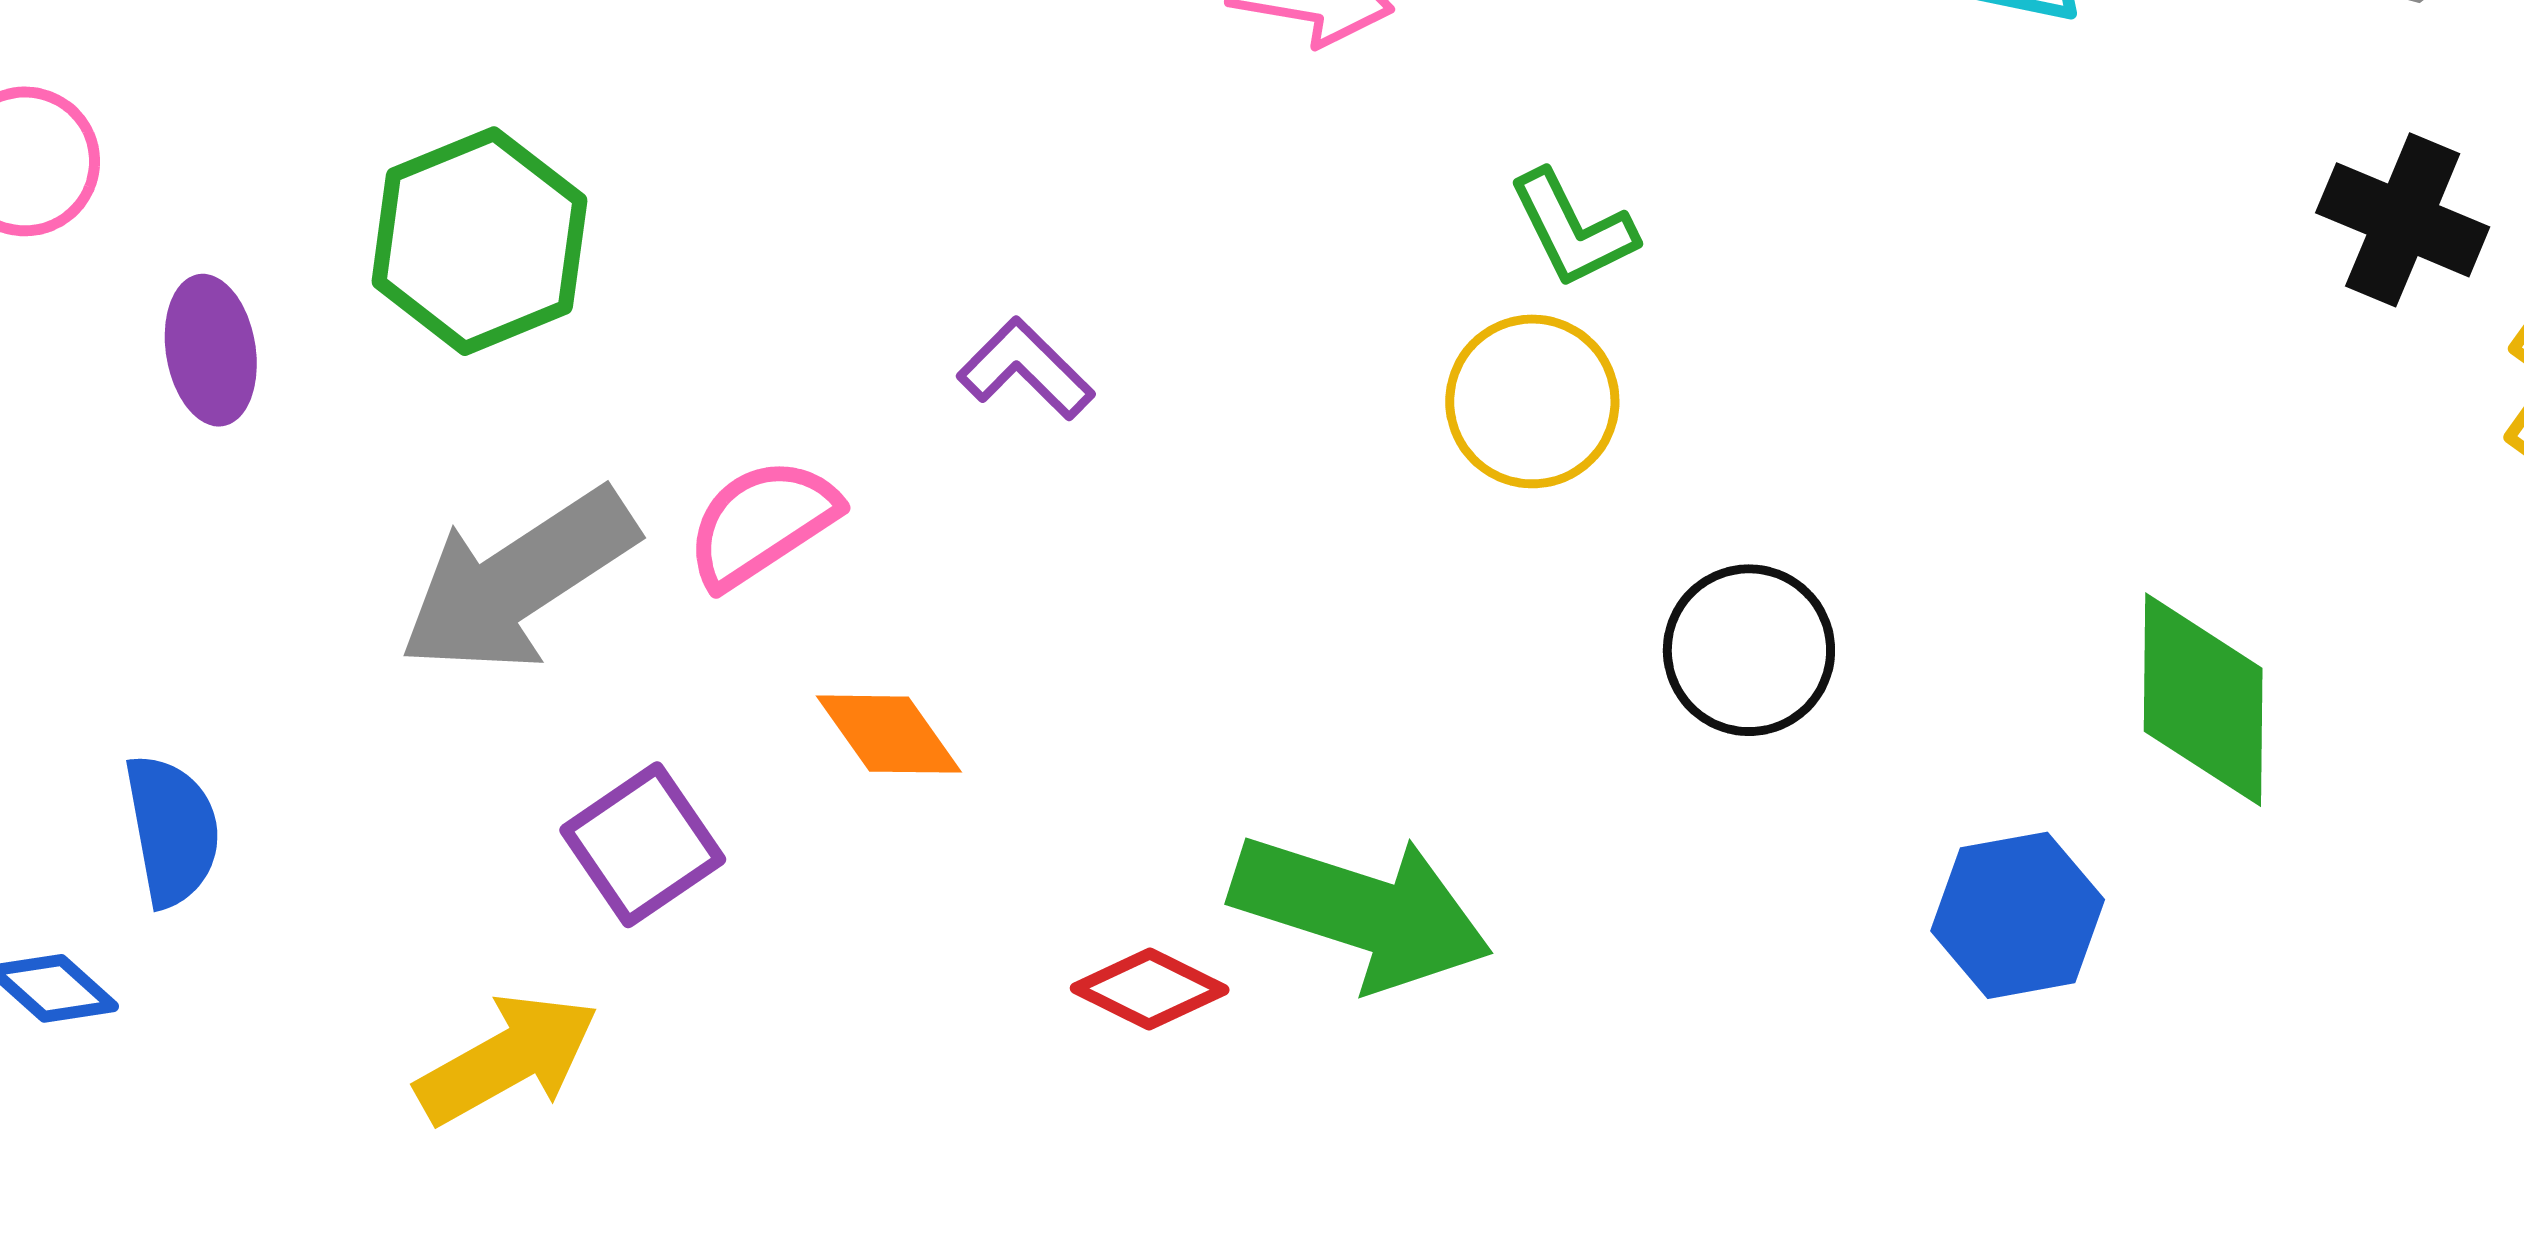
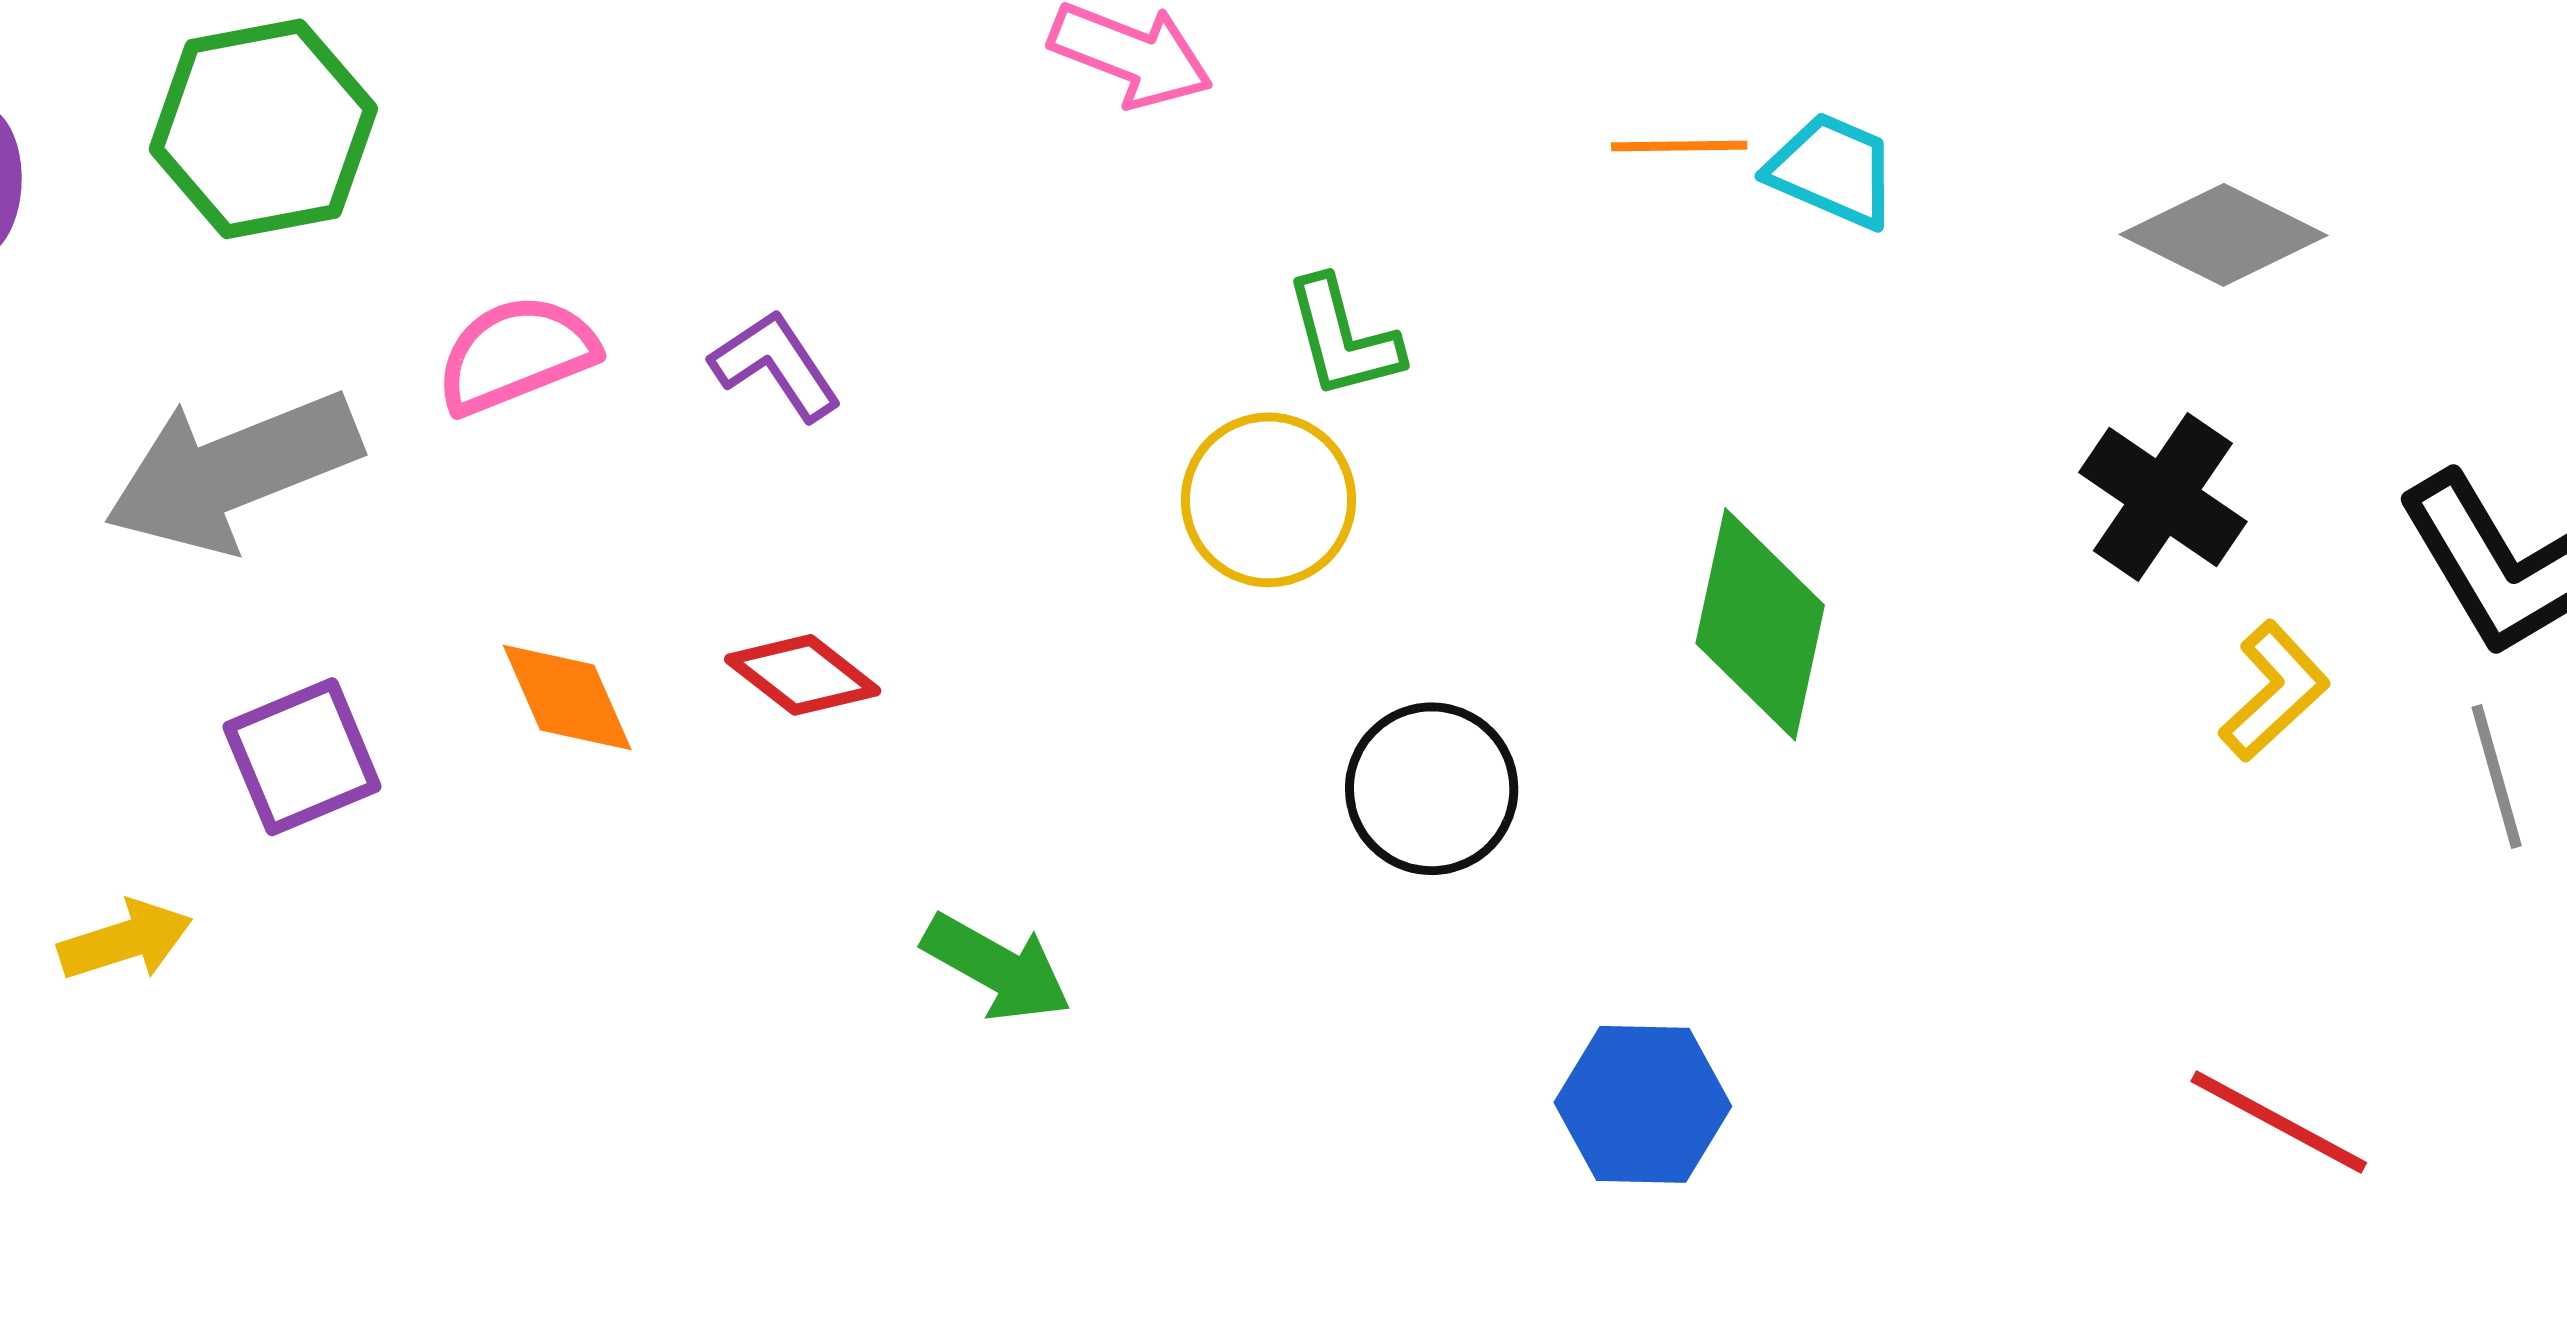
pink semicircle: (762, 523) -> (516, 354), moved
green diamond: (2203, 700) -> (1760, 624), moved
green arrow: (1361, 911) -> (997, 968), size x0.6
red diamond: (1150, 989) -> (803, 675), moved
yellow arrow: (507, 1059) -> (125, 940), size x0.7

